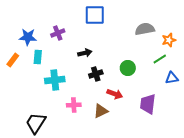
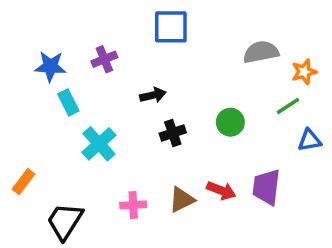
cyan rectangle: (38, 57) -> (68, 102), turned -32
orange rectangle: (13, 60) -> (23, 182), moved
cyan cross: (55, 80) -> (99, 144), turned -36
red arrow: (115, 94) -> (221, 191), moved
pink cross: (74, 105) -> (133, 205), moved

